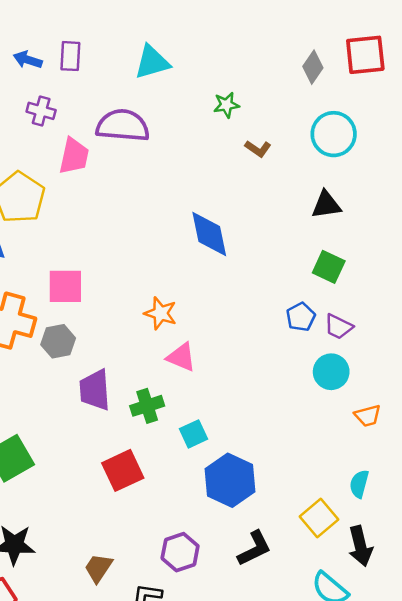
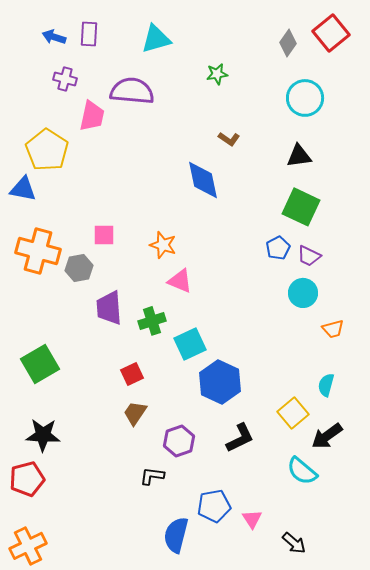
red square: (365, 55) -> (331, 33), turned -33
brown L-shape: (258, 149) -> (229, 139), moved
green square: (329, 267) -> (301, 207), size x1.4
pink square: (65, 286) -> (104, 235), moved, size x0.7
cyan square: (193, 434) -> (190, 344), size x1.4
red square: (123, 470) -> (132, 374), size x0.7
black arrow: (360, 546) -> (327, 436), turned 68
brown trapezoid: (98, 568) -> (135, 413), moved

